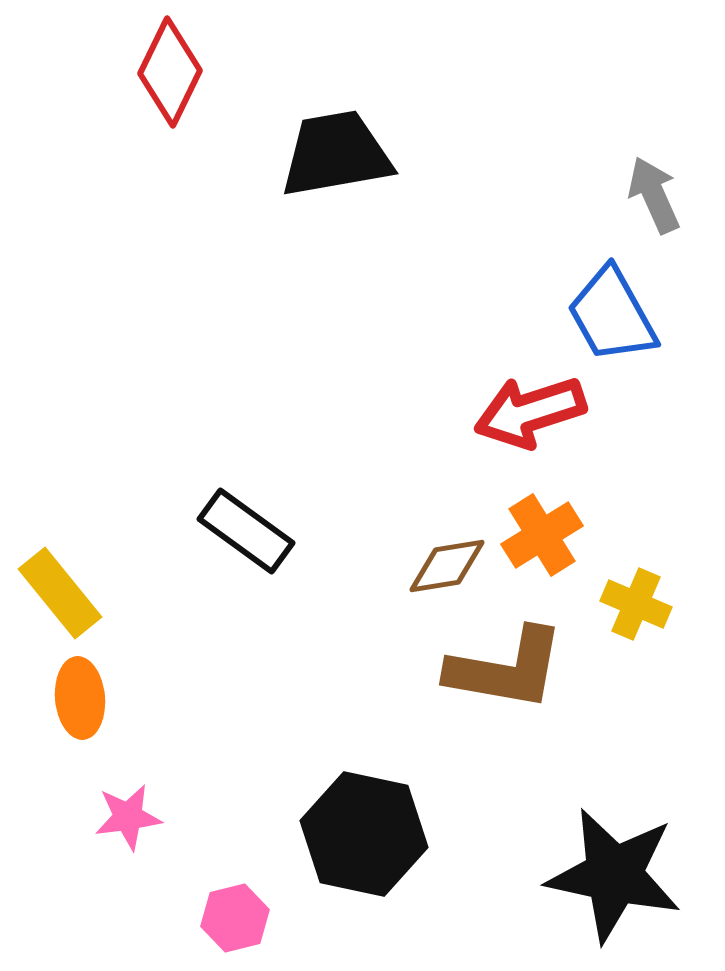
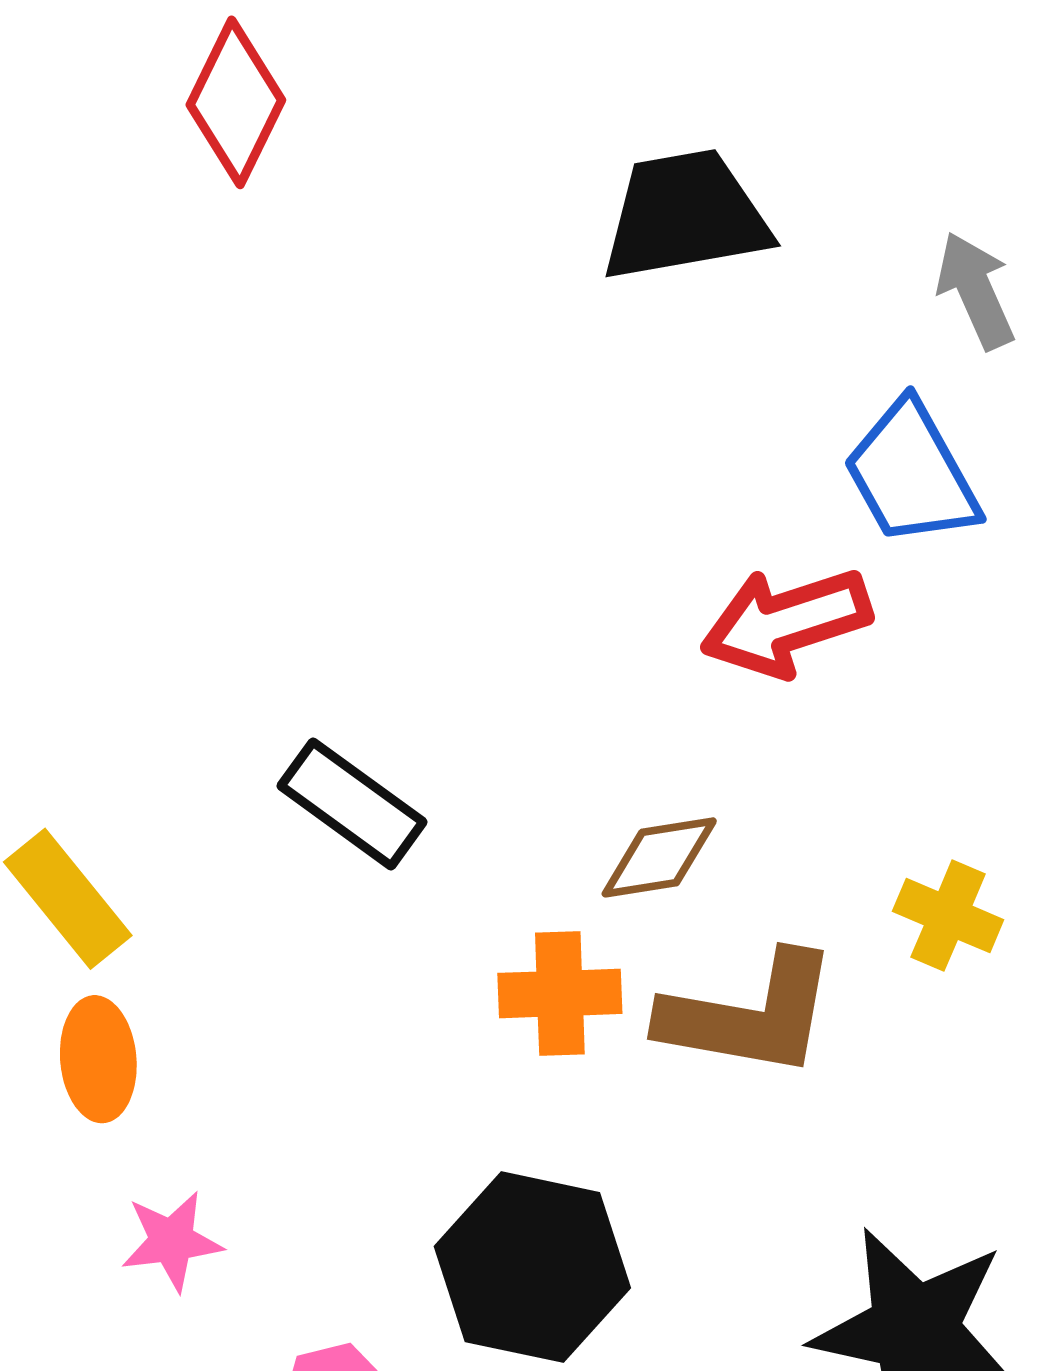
black trapezoid: (336, 154) -> (685, 216), moved
orange cross: (542, 535) -> (560, 993), moved, turned 30

